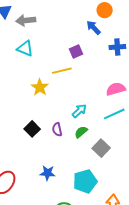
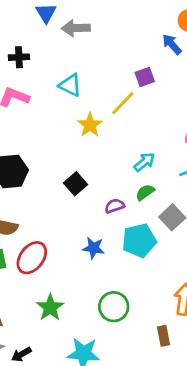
cyan triangle: (25, 48) -> (70, 85), moved
yellow line: (62, 71) -> (123, 103), turned -36
purple semicircle: (57, 129) -> (115, 206), moved, turned 80
cyan pentagon: (85, 181) -> (139, 241), moved

